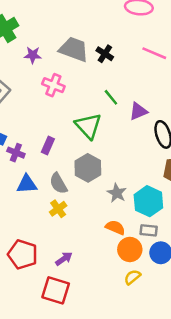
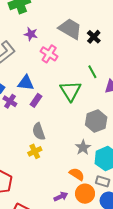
purple star: (33, 55) -> (31, 34), moved
gray hexagon: (88, 168) -> (96, 121), moved
blue triangle: (27, 184) -> (26, 83), moved
purple arrow: (64, 259) -> (61, 197), moved

